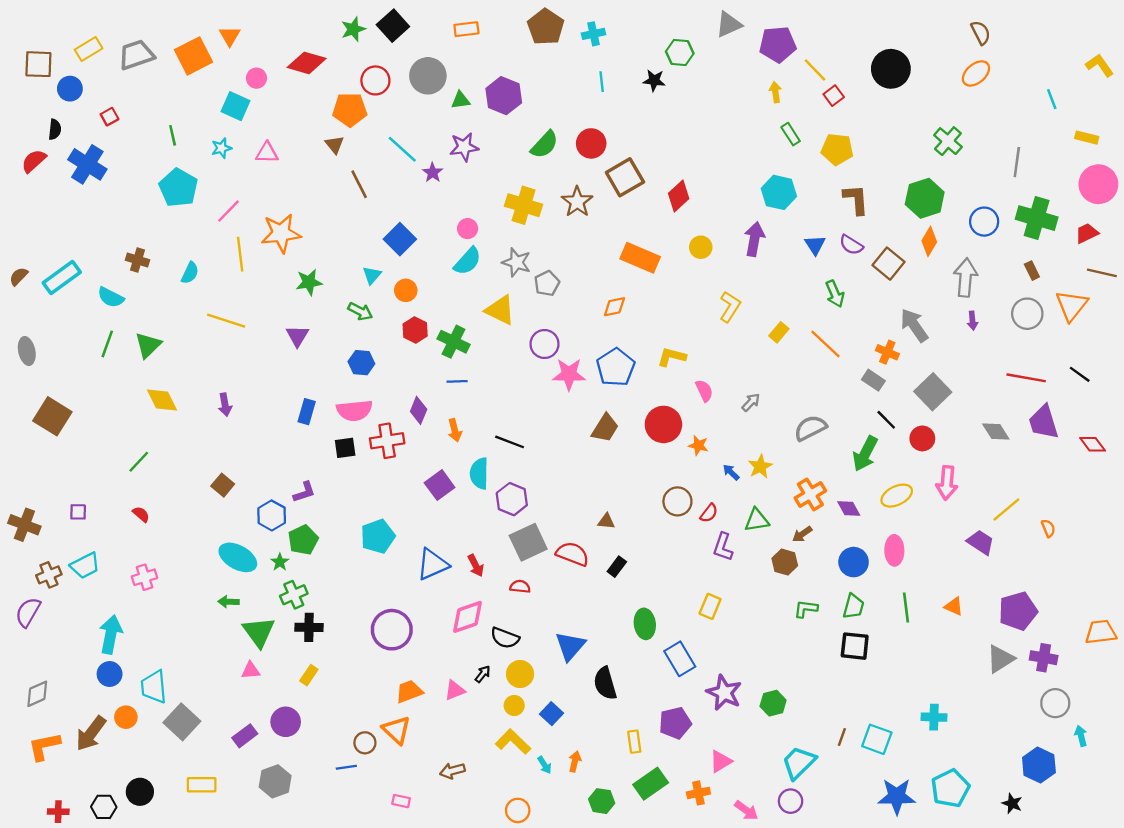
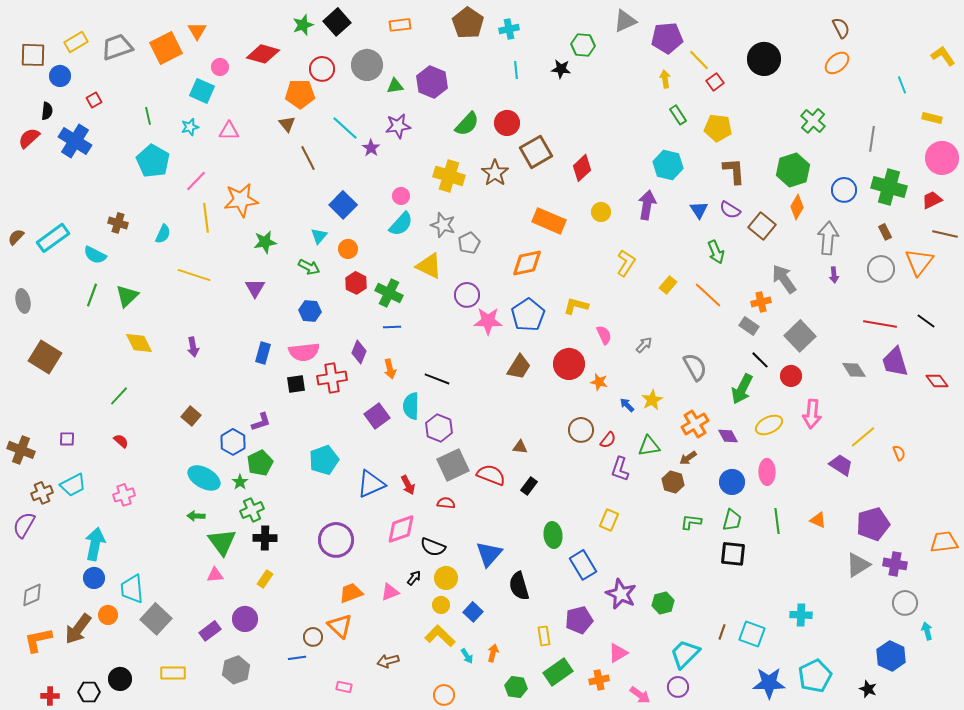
orange diamond: (614, 307) -> (527, 263), size x1.5
orange cross: (887, 352) -> (761, 302), turned -36
gray semicircle: (810, 428) -> (695, 367), turned 88

